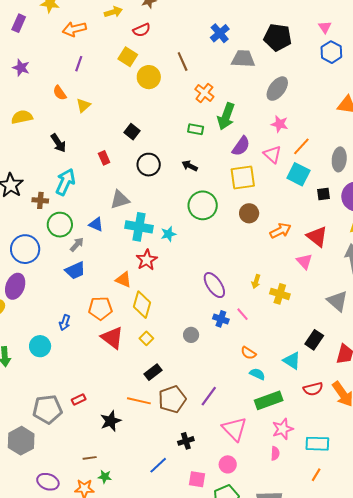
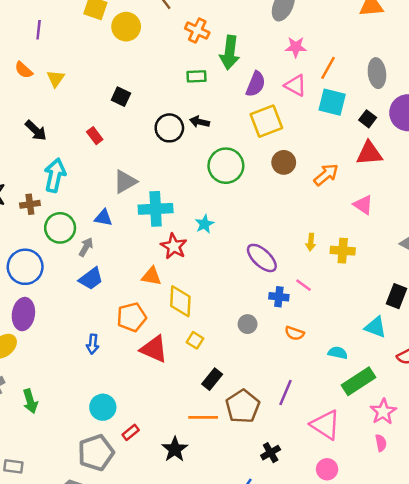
black circle: (149, 165) -> (169, 128), moved
black square: (323, 194) -> (368, 119), turned -32
cyan star: (168, 234) -> (204, 224), moved
red triangle: (317, 237) -> (369, 153), moved, turned -30
cyan circle: (40, 346) -> (103, 407), moved
orange semicircle: (248, 353) -> (294, 333), moved

